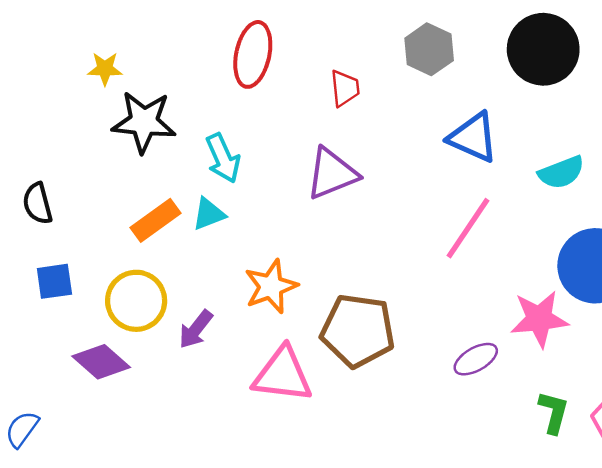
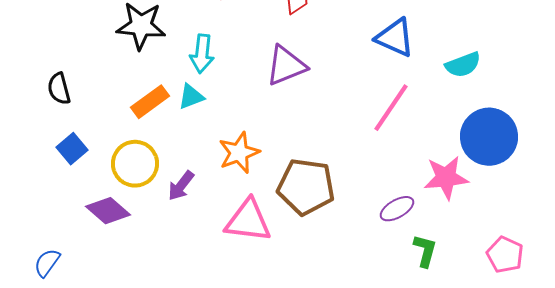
cyan arrow: (223, 158) -> (202, 54), turned 30
blue square: (54, 281) -> (72, 149), turned -32
green L-shape: (554, 412) -> (425, 251), moved

